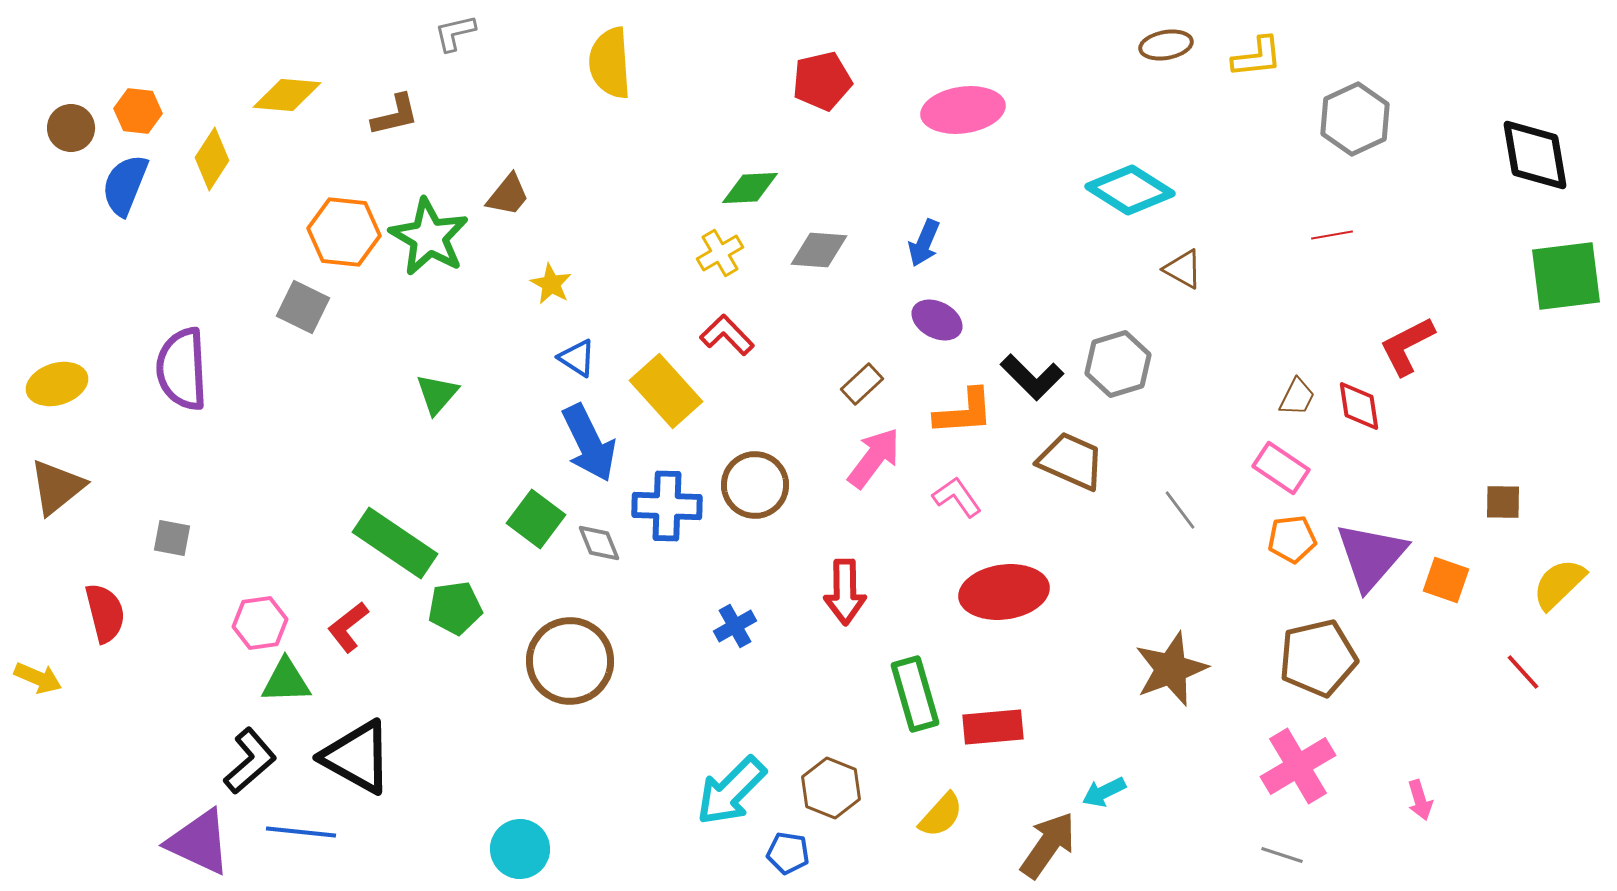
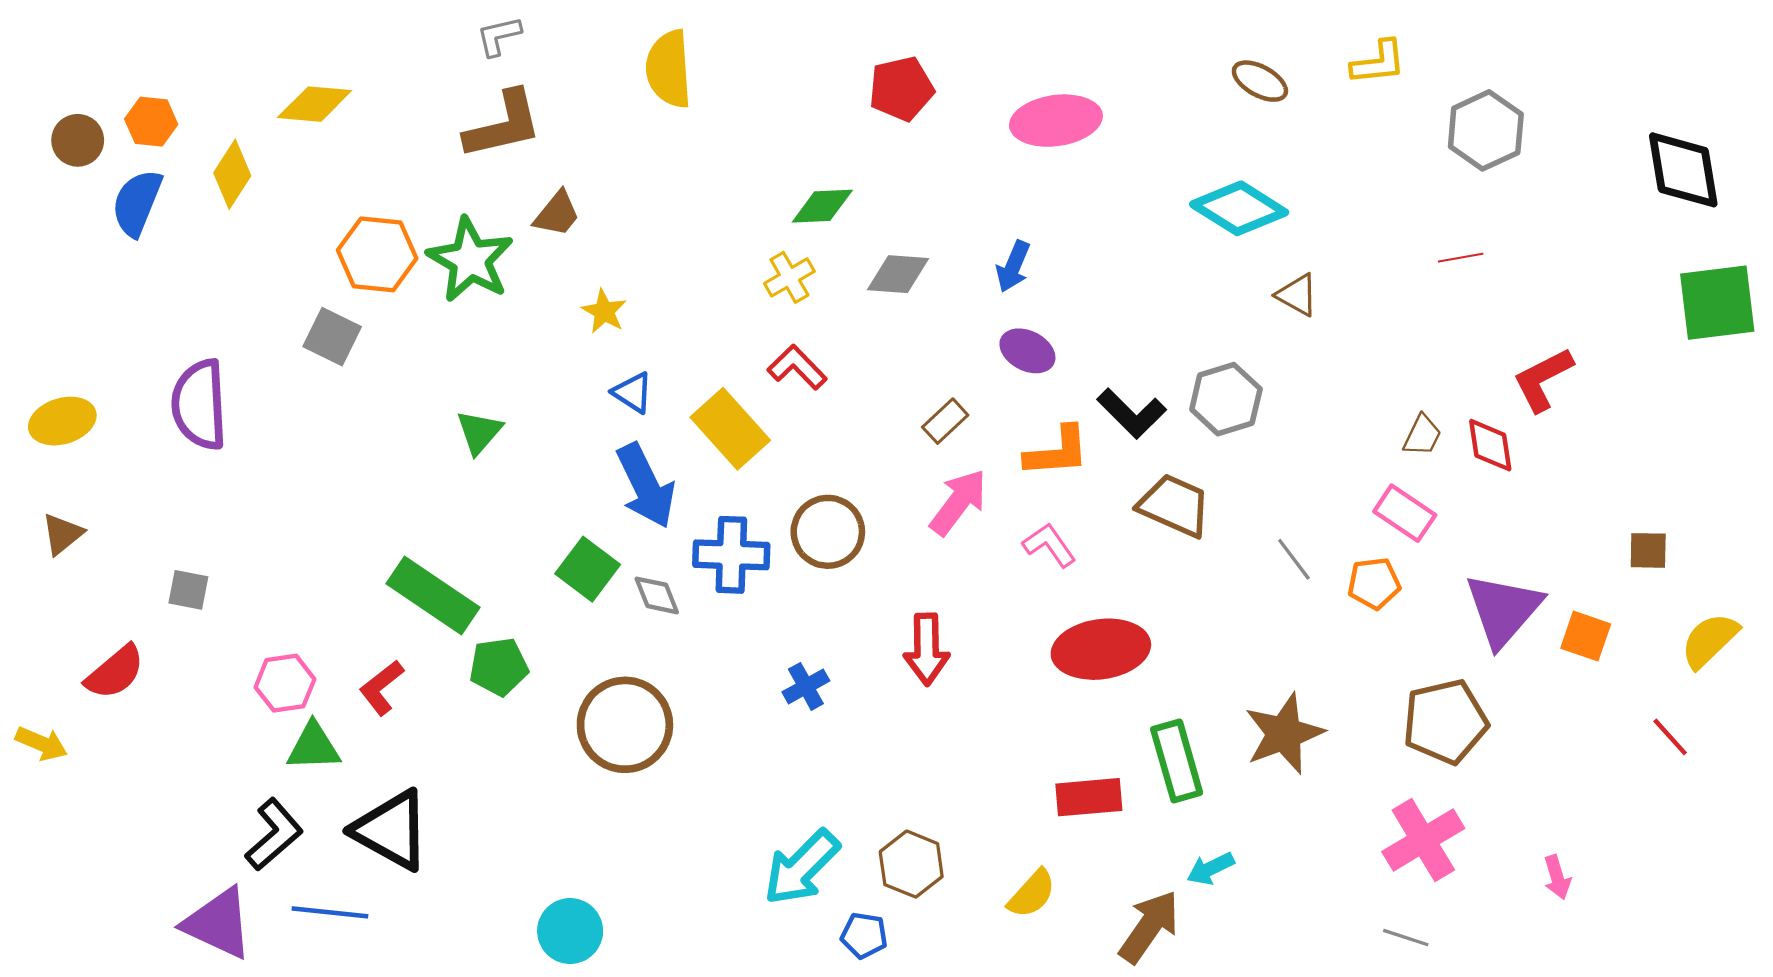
brown ellipse: (1166, 45) -> (1260, 81), moved, turned 39
brown L-shape: (395, 115) -> (503, 125), moved, size x1.5
brown triangle: (57, 487) -> (62, 534), size x0.7
orange pentagon: (1292, 539) -> (1374, 583), moved
red semicircle: (105, 613) -> (115, 672), turned 64
green rectangle: (915, 694) -> (1177, 761), moved

